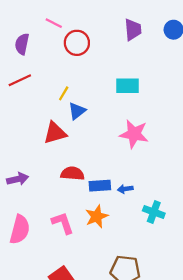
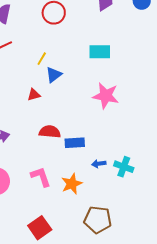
red triangle: (55, 133) -> (34, 95), size x0.6
blue arrow: (125, 189) -> (99, 164), moved
orange star: (97, 216) -> (72, 184), moved

